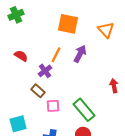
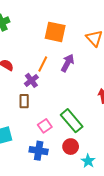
brown rectangle: (38, 91) -> (24, 101), turned 48
pink square: (53, 106) -> (45, 126), moved, turned -32

